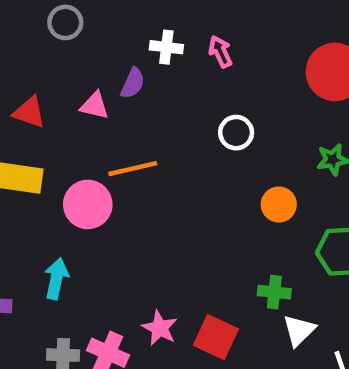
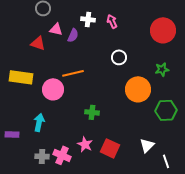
pink triangle: (95, 106) -> (56, 29), moved
red triangle: (29, 112) -> (38, 43), moved
orange circle: (279, 204) -> (138, 89), size x1.6
green cross: (274, 292) -> (92, 112), moved

